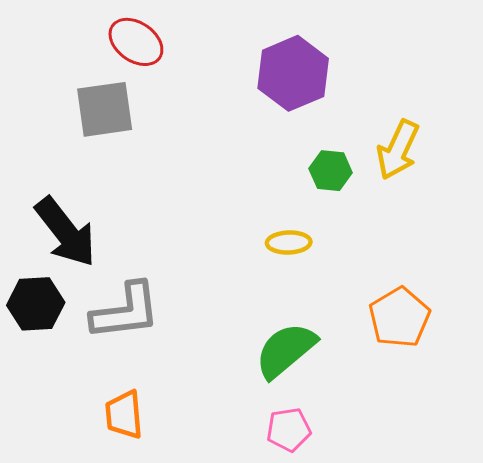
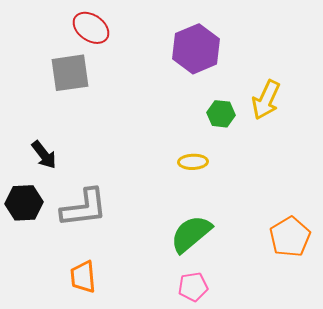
black arrow: (66, 232) -> (44, 155), size x0.6
orange pentagon: (399, 317) -> (290, 237), moved

